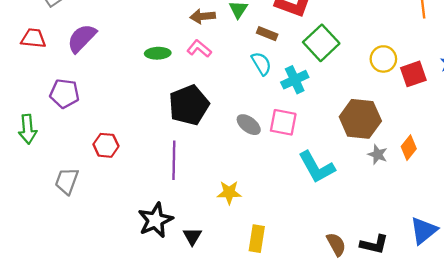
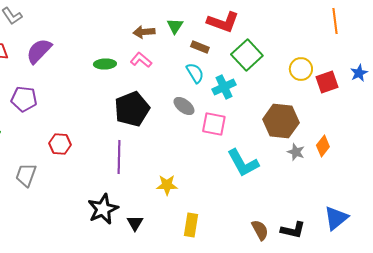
gray ellipse: (249, 125) -> (184, 106), moved

